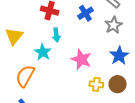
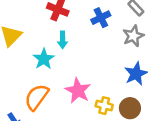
pink star: (81, 59) -> (78, 91), moved
orange semicircle: (25, 76) -> (37, 97), moved

